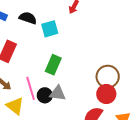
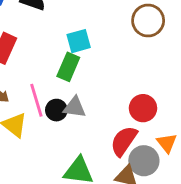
cyan square: (50, 29) -> (79, 41), moved
brown circle: (108, 77) -> (148, 21), moved

